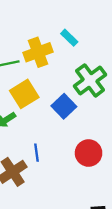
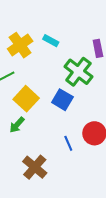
yellow cross: (38, 52) -> (20, 45), moved
blue line: (37, 153) -> (68, 143), moved

